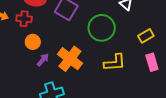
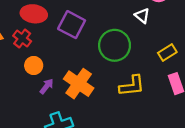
red cross: (24, 19) -> (22, 39), turned 35

